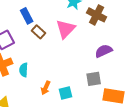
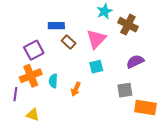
blue rectangle: (27, 16) -> (56, 26), turned -63
orange arrow: (46, 88) -> (76, 89), moved
cyan square: (66, 93) -> (96, 67), moved

